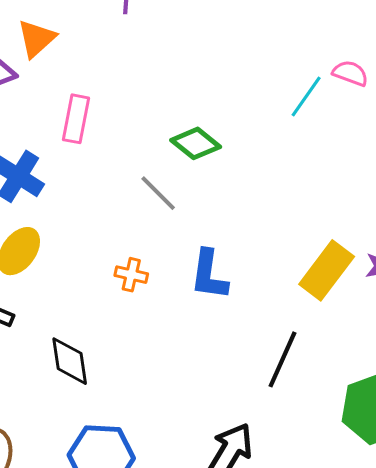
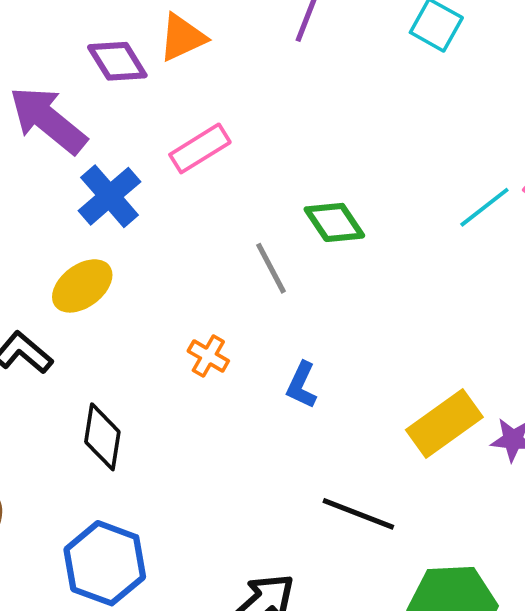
pink rectangle: (76, 119) -> (200, 148), turned 30
blue L-shape: (209, 275) -> (302, 385), size x0.7
black line: (282, 359) -> (358, 514), turned 70

